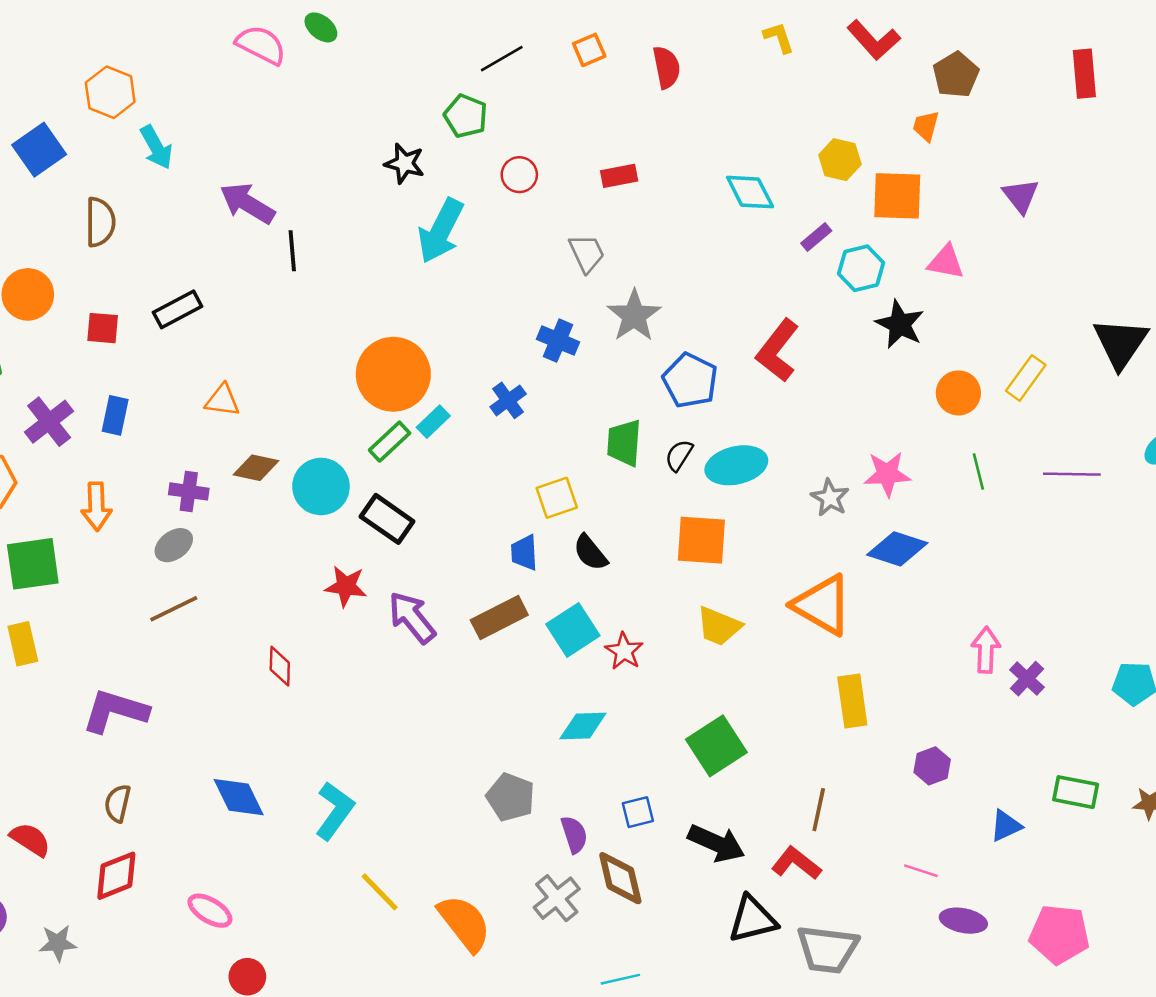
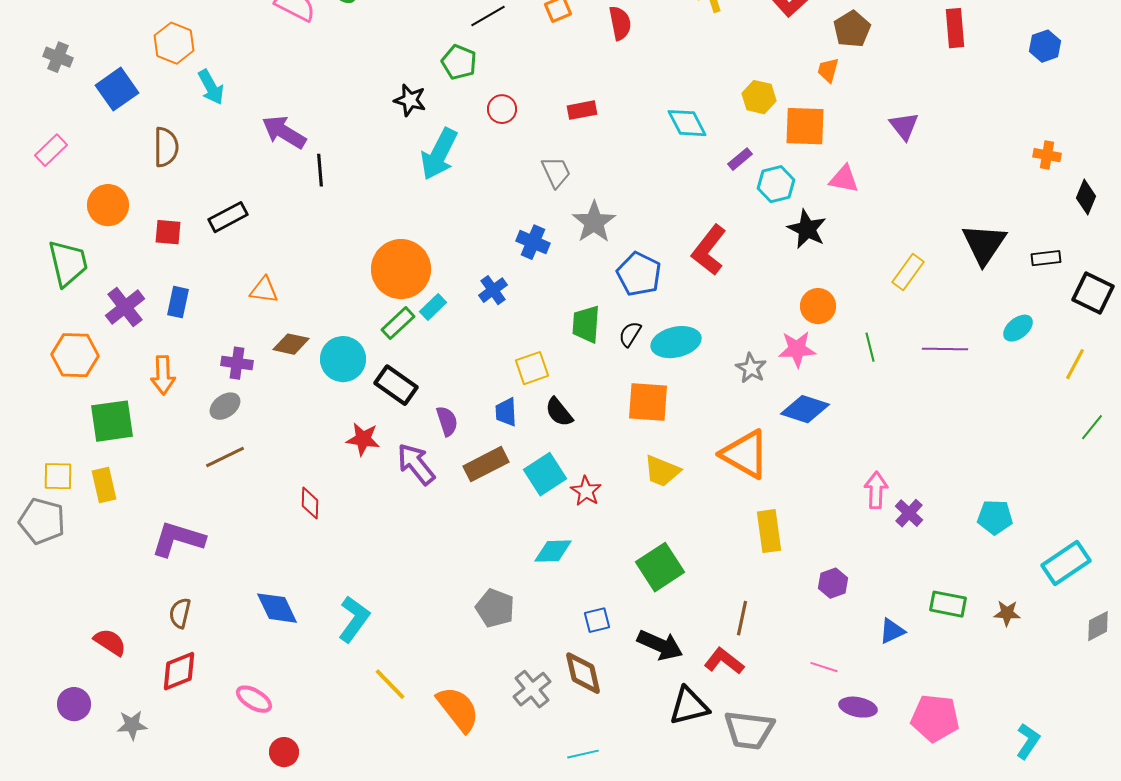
orange circle: (958, 393) -> (818, 306), moved
purple semicircle: (574, 835) -> (447, 421), moved

